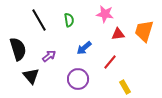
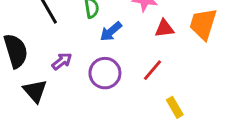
blue arrow: (84, 48) -> (111, 31), moved
purple circle: (78, 79) -> (105, 73), moved

